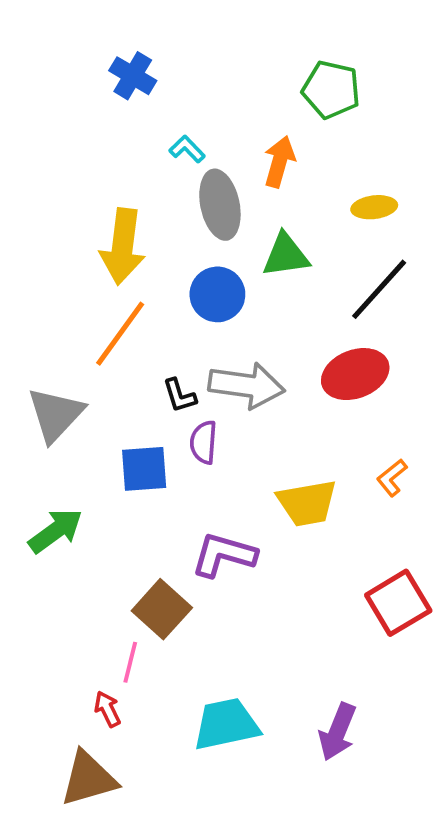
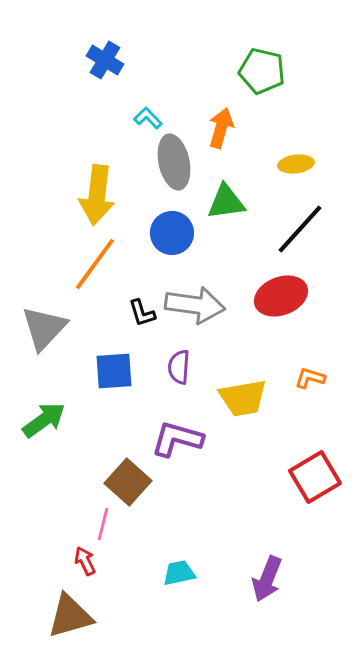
purple semicircle: (204, 442) -> (179, 367), moved
orange L-shape: (392, 478) -> (310, 378), turned 56
cyan trapezoid: (226, 724) -> (179, 573), size x0.6

